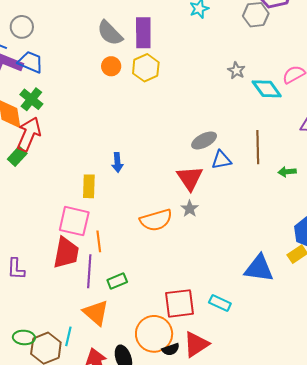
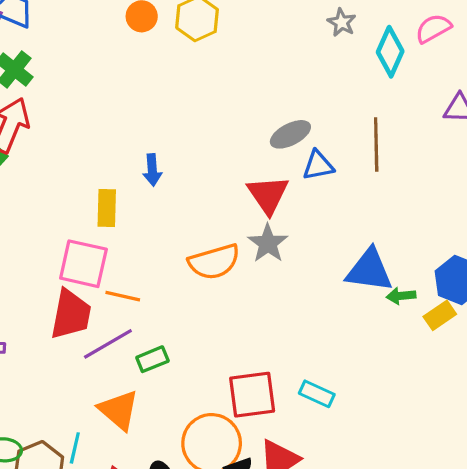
cyan diamond: (267, 89) -> (390, 52), turned 60
green arrow: (287, 172) -> (401, 296), moved
gray star: (190, 209) -> (268, 243), size x1.4
orange line: (99, 241) -> (123, 296), turned -70
blue triangle: (259, 268) -> (369, 270), moved
purple line: (89, 271) -> (108, 344), turned 56

